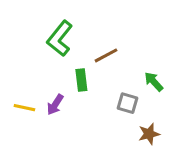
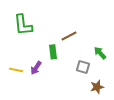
green L-shape: (60, 38) -> (23, 25), moved, turned -45

